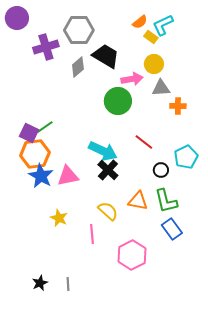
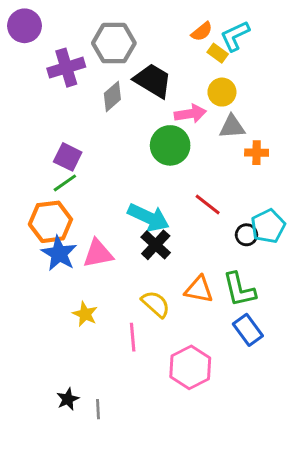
purple square: (29, 133) -> (68, 157), moved
black circle: (161, 170) -> (246, 235), moved
black star: (40, 283) -> (68, 399), moved

